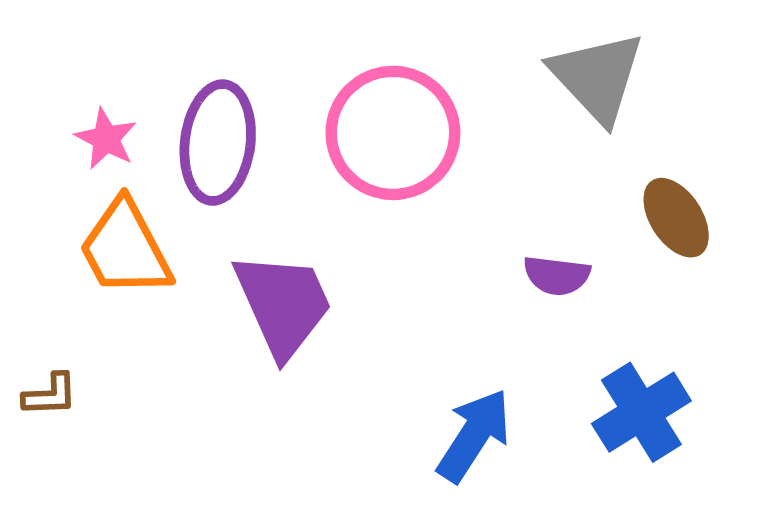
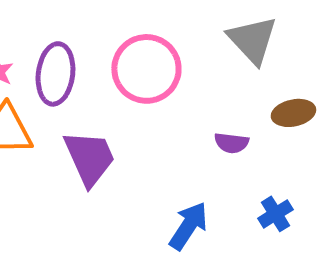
brown ellipse: (676, 218) -> (293, 113), turned -69
blue cross: (641, 412) -> (275, 214), size x0.7

